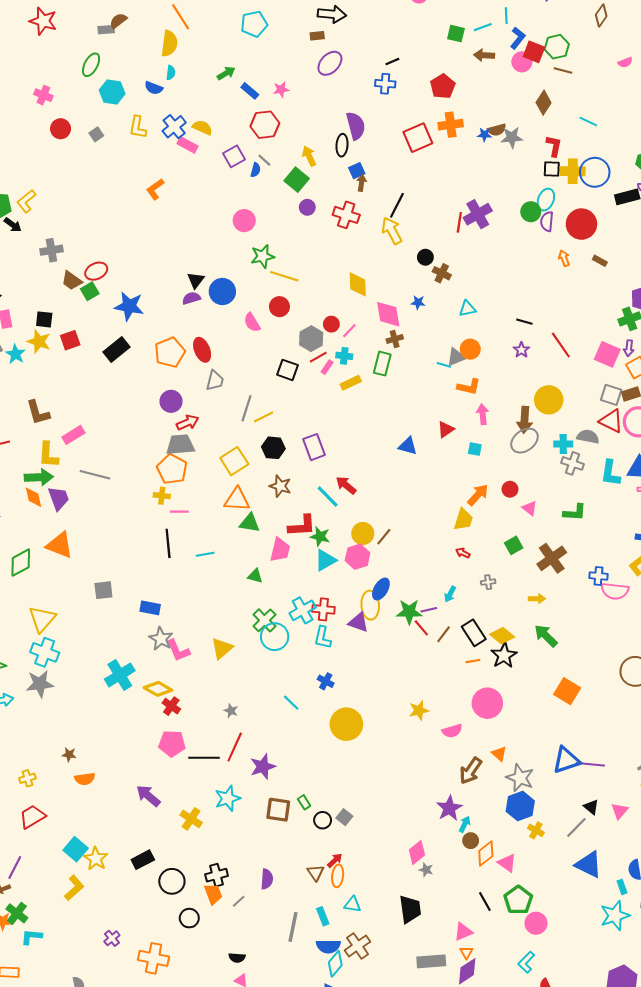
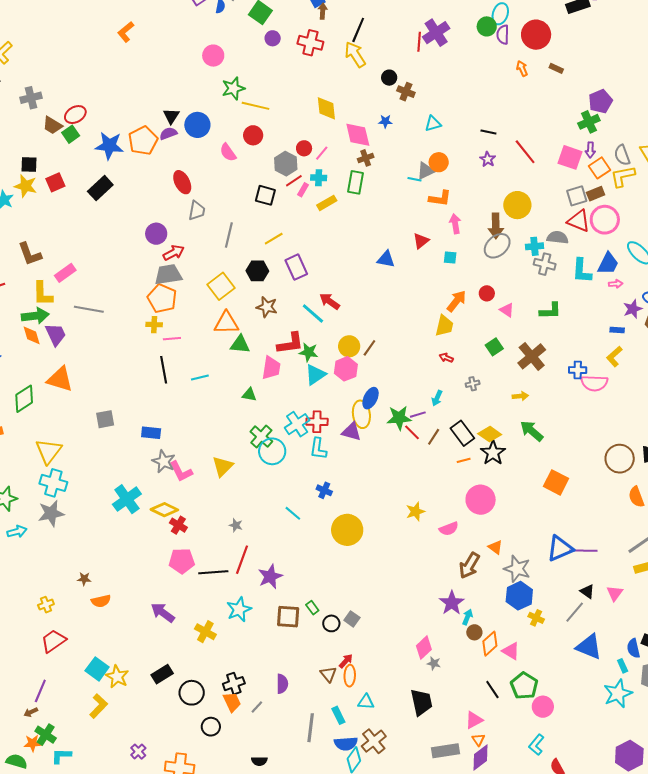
orange pentagon: (170, 352) -> (143, 141), moved
gray square: (611, 395) -> (577, 196), turned -30
yellow line: (264, 417) -> (274, 239), moved

